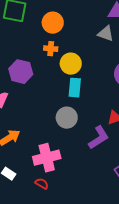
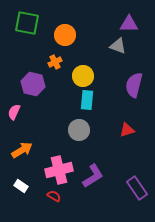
orange cross: (51, 49) -> (55, 62), moved, turned -32
purple L-shape: (99, 138) -> (93, 176), moved

